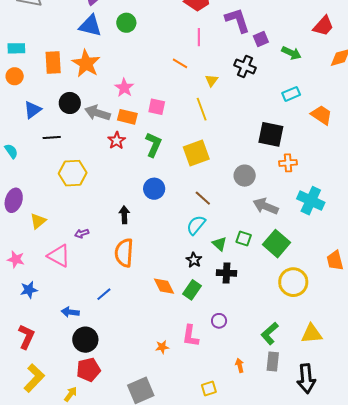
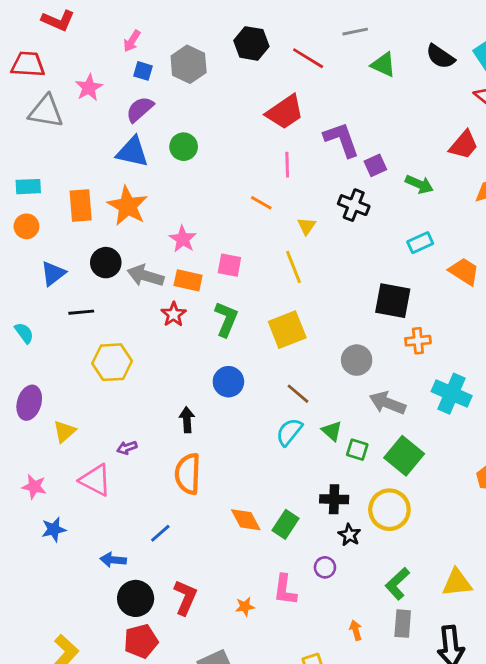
green triangle: (219, 244) -> (332, 431), moved
black star: (194, 260) -> (349, 535), moved
yellow circle: (293, 282) -> (389, 510), moved
red L-shape: (26, 337) -> (185, 597), moved

